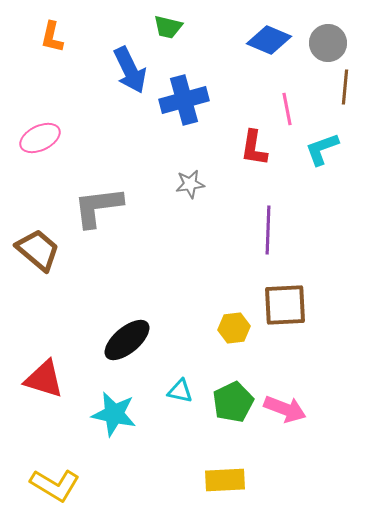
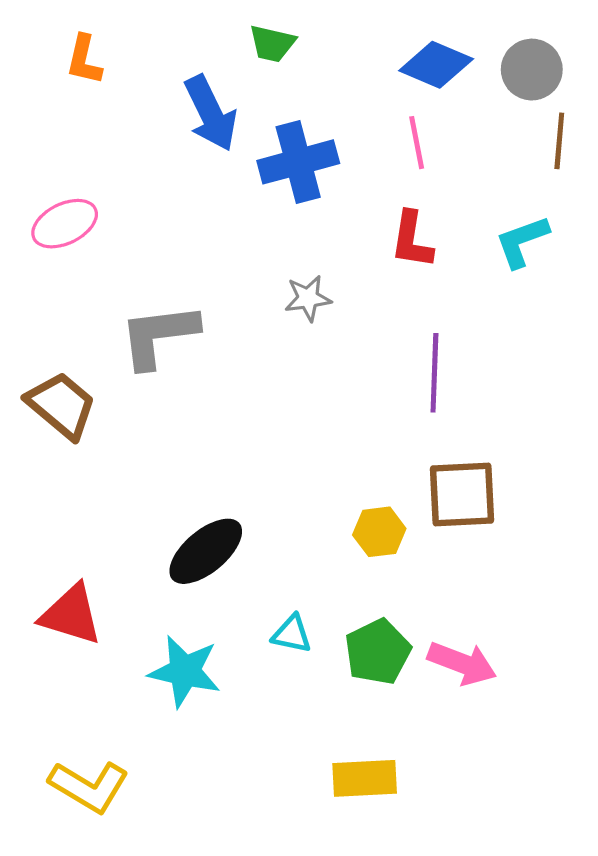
pink line: (287, 109) -> (417, 143), moved

